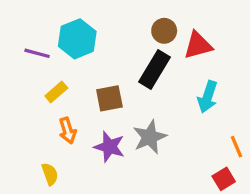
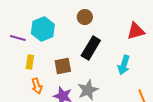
brown circle: (164, 31) -> (85, 17), moved
red triangle: (198, 45) -> (136, 31), moved
yellow rectangle: (56, 92) -> (30, 62), turned -40

